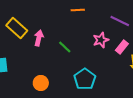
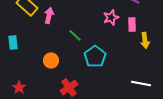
green line: (65, 47) -> (75, 35), moved
pink rectangle: (122, 47) -> (132, 24), turned -40

